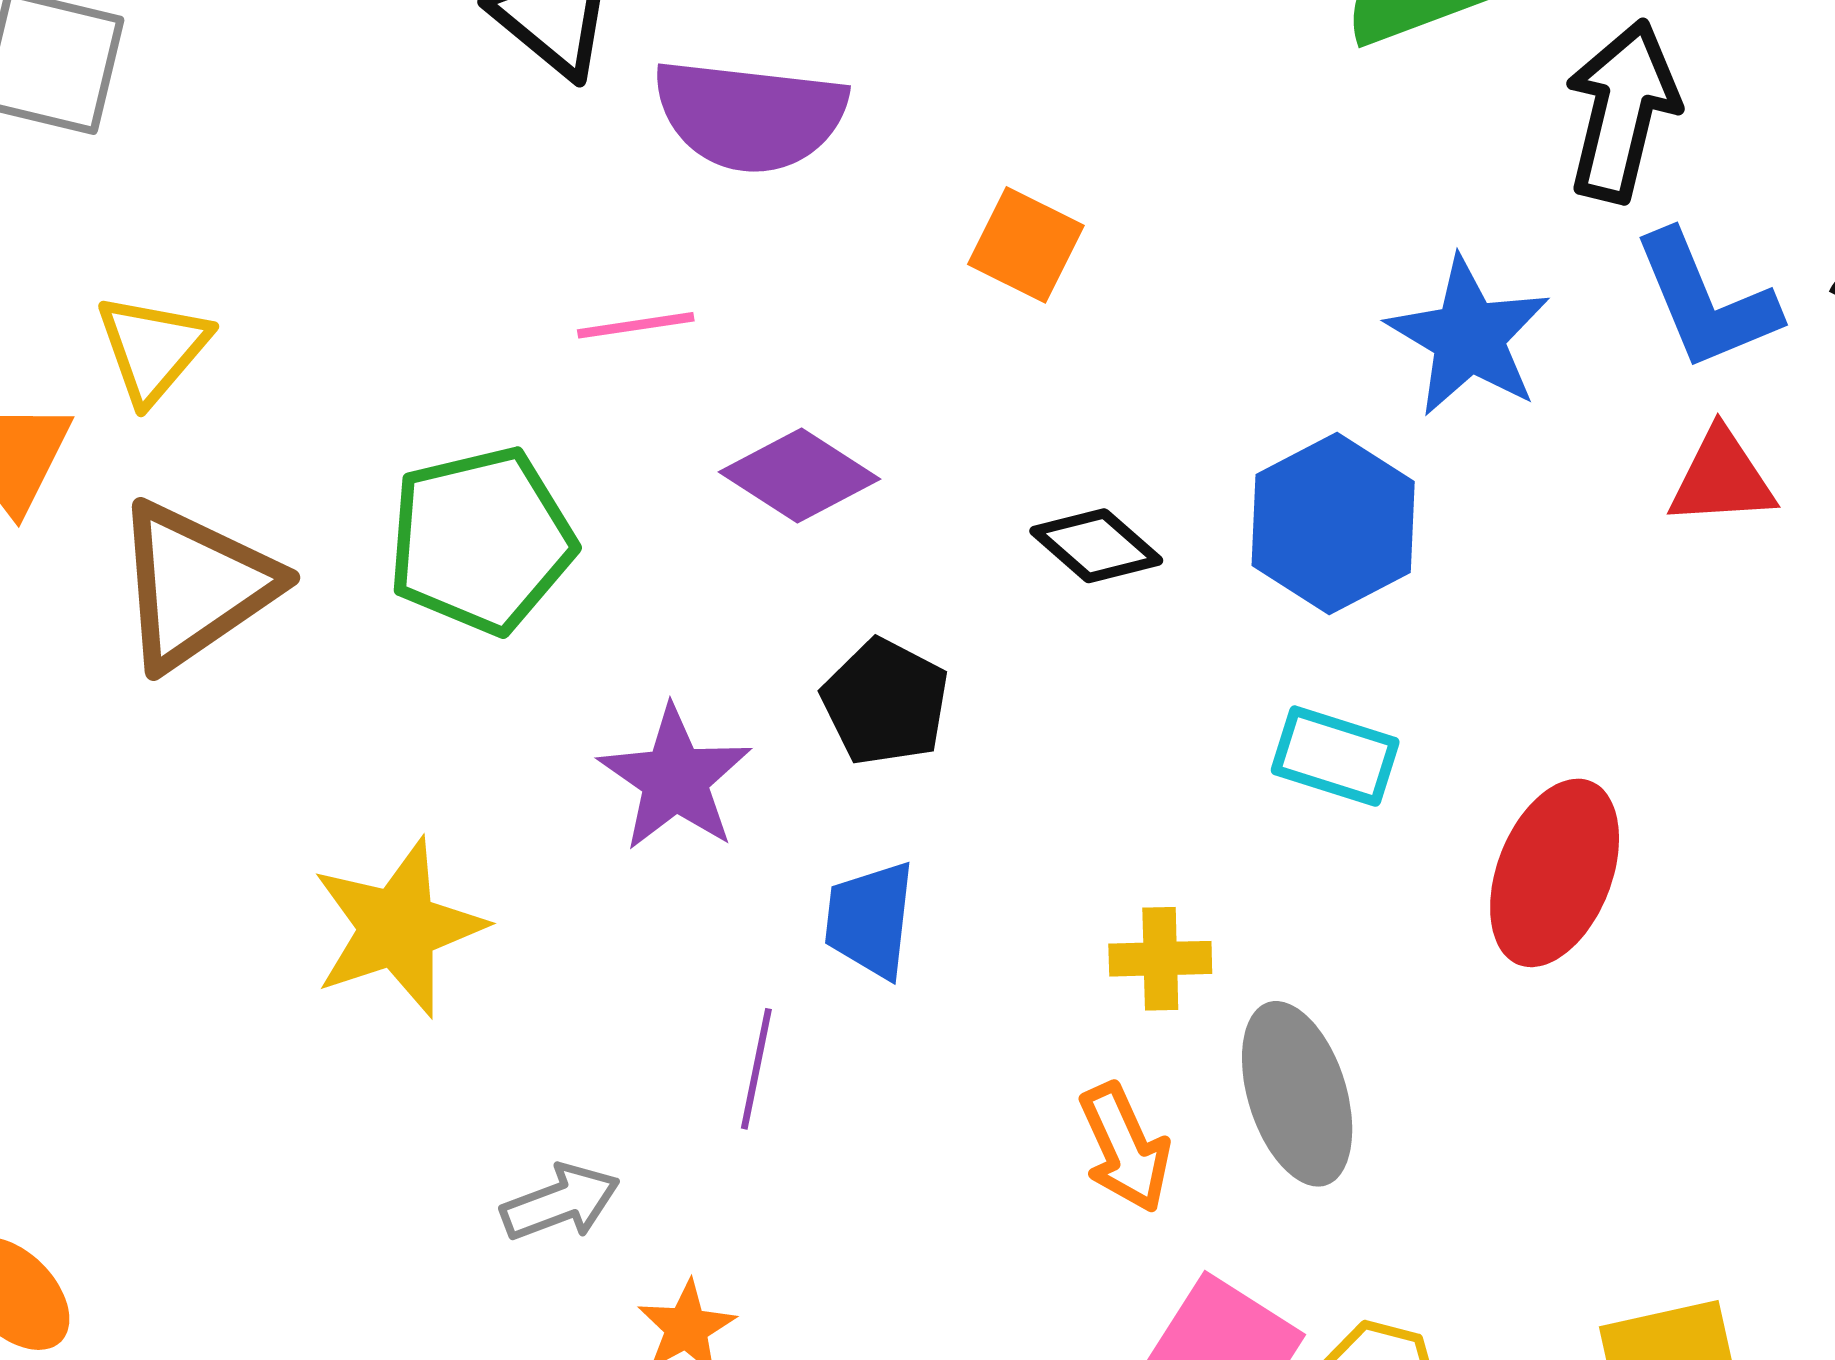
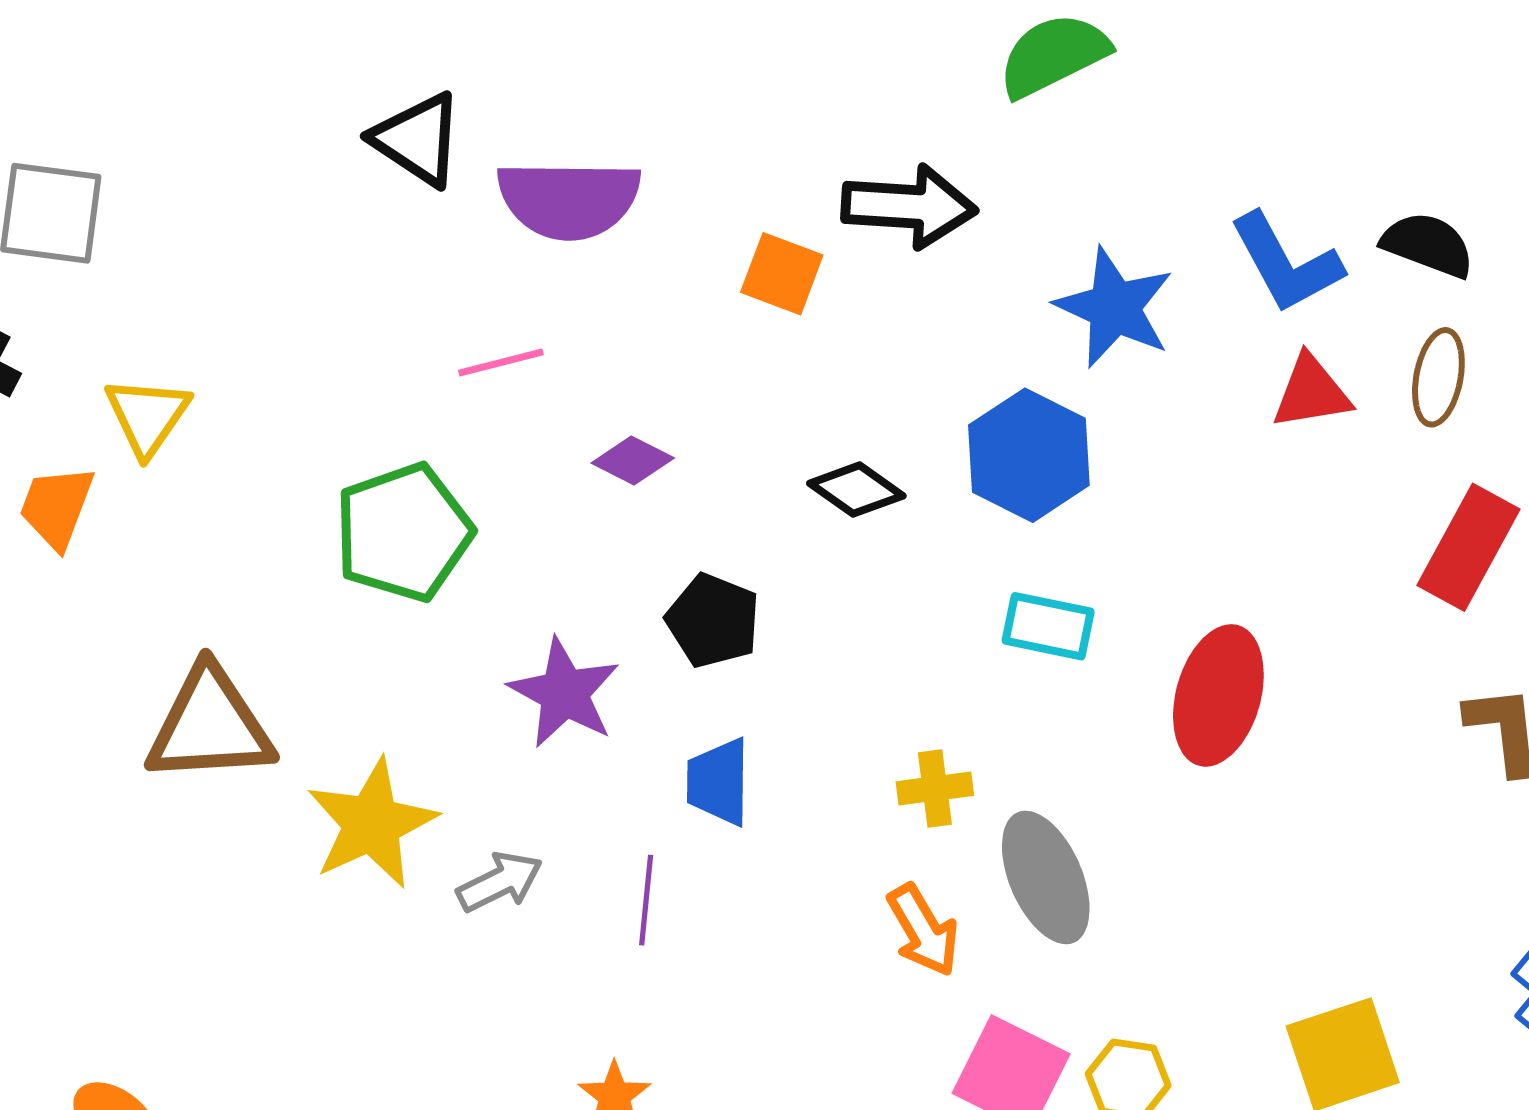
black arrow: (1622, 111) -> (909, 206), moved, turned 86
purple diamond: (799, 476) -> (633, 461), size x0.7
brown triangle: (195, 585) -> (210, 725), moved, turned 37
gray arrow: (560, 1202) -> (500, 882), moved

